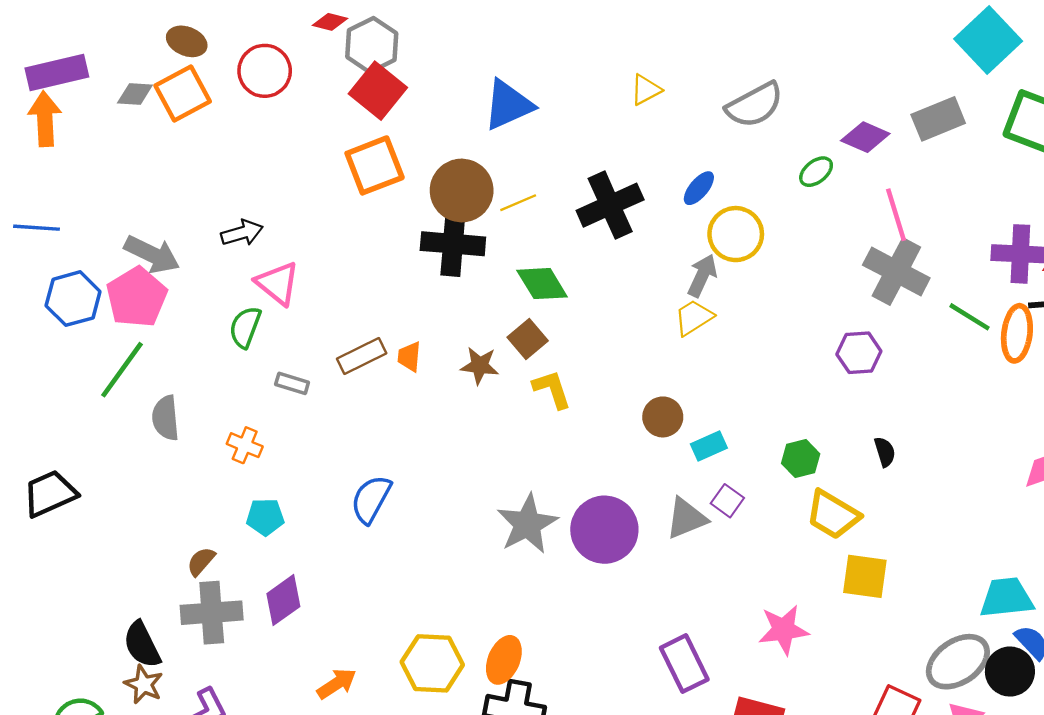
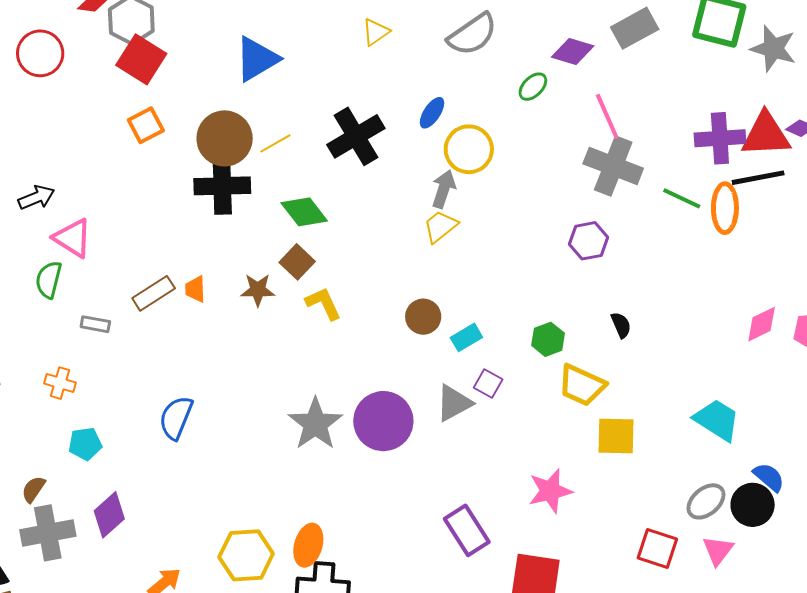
orange square: (375, 165) -> (146, 125), size x0.7
cyan trapezoid: (1006, 598) -> (717, 420), moved, turned 45
gray ellipse: (958, 662) -> (706, 501), size x0.7

